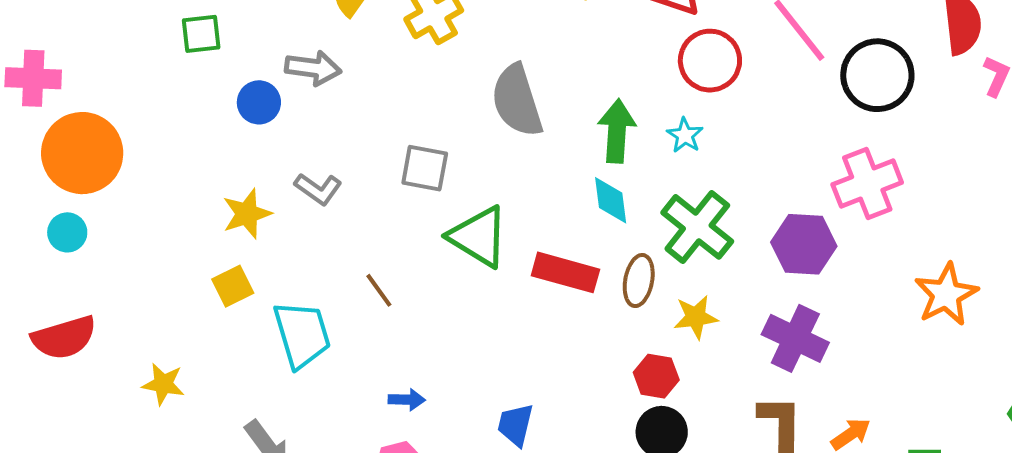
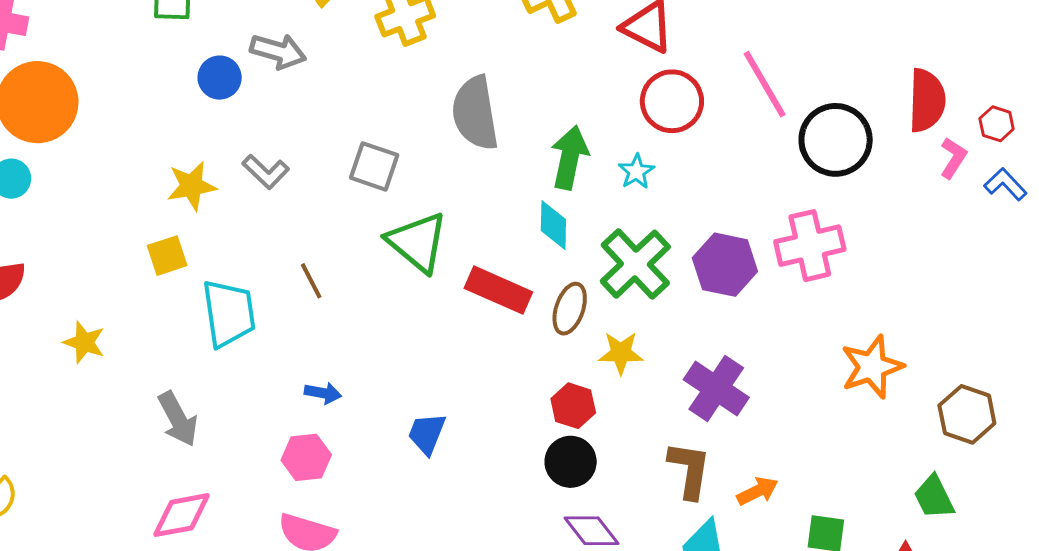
purple hexagon: (804, 244) -> (725, 265), moved

